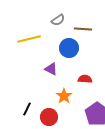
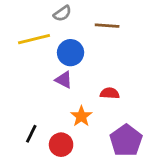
gray semicircle: (58, 20) -> (62, 13), moved
blue circle: (69, 48) -> (71, 53), moved

